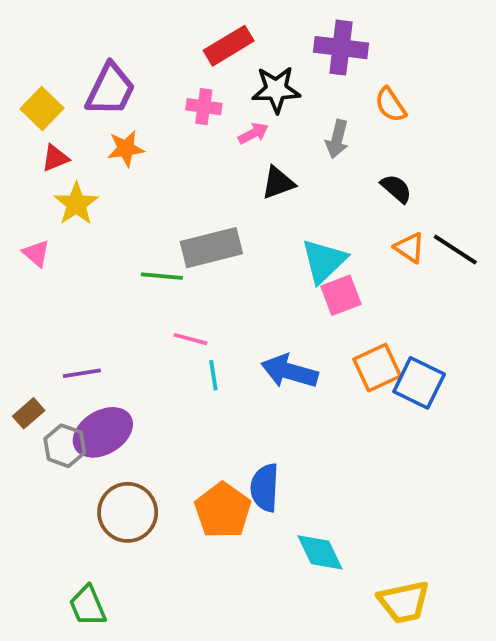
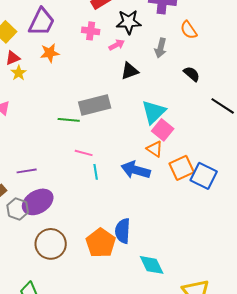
yellow star: (76, 204) -> (19, 73), moved, size x0.7
orange triangle: (410, 248) -> (155, 149), moved
pink square: (341, 295) -> (163, 130), turned -30

